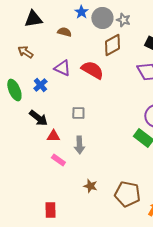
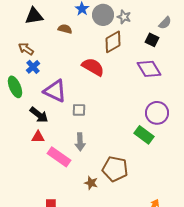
purple triangle: (62, 68) -> (55, 91), moved, size x1.4
blue cross: (40, 85) -> (33, 67), moved
red triangle: (53, 136) -> (38, 137), moved
pink rectangle: (58, 160) -> (59, 157), size x1.6
brown pentagon: (127, 194) -> (115, 169), moved

